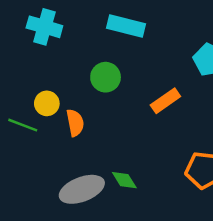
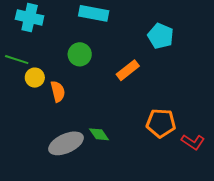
green line: (23, 125) -> (17, 60), moved

